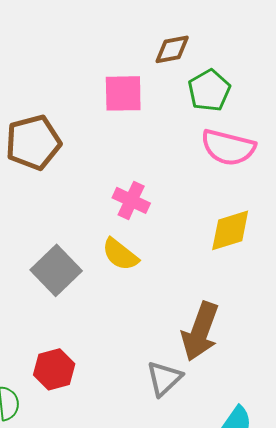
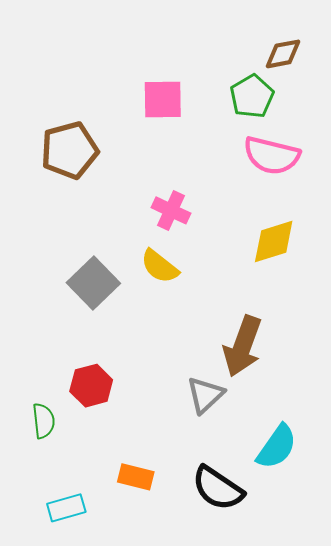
brown diamond: (172, 49) -> (283, 54), moved

